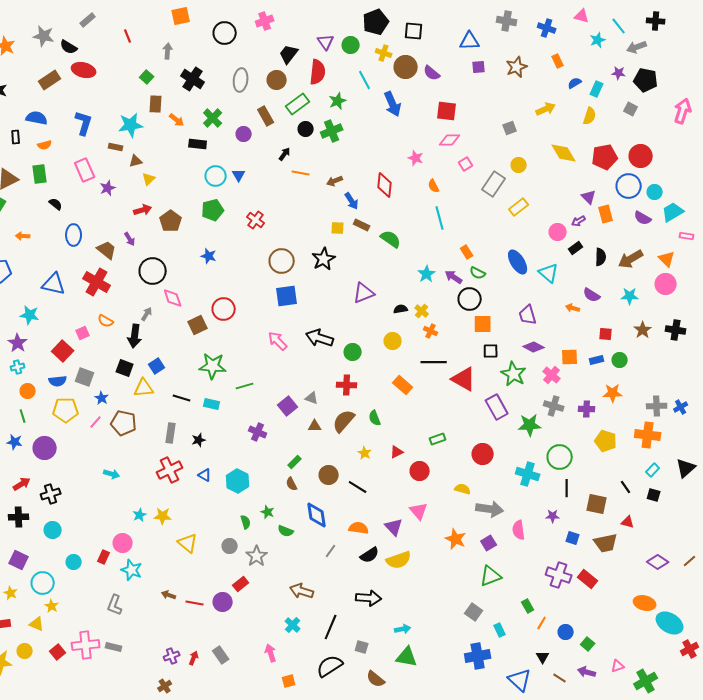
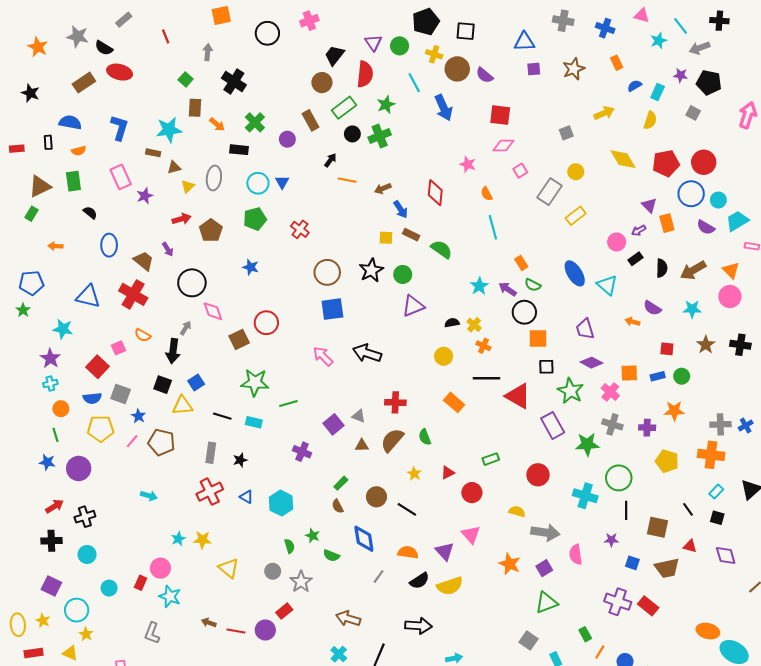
gray ellipse: (241, 80) -> (214, 178), moved
green circle: (353, 352) -> (403, 274), moved
purple diamond: (658, 562) -> (726, 556), moved, turned 40

